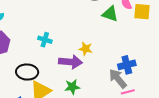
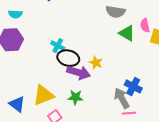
blue cross: (127, 65) -> (133, 86), turned 30
black ellipse: (27, 72) -> (68, 58), moved

